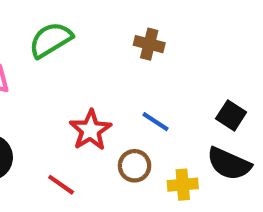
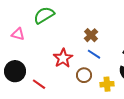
brown cross: (149, 44) -> (91, 35), moved, turned 32
red line: (61, 185) -> (39, 84), moved

